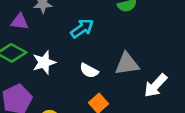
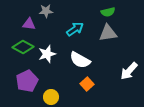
gray triangle: (127, 64) -> (108, 33), moved
white semicircle: (89, 71) -> (80, 60), size x1.5

